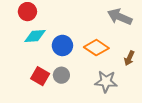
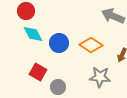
cyan diamond: (35, 36) -> (33, 34), turned 65
gray circle: (61, 75) -> (58, 87), moved

